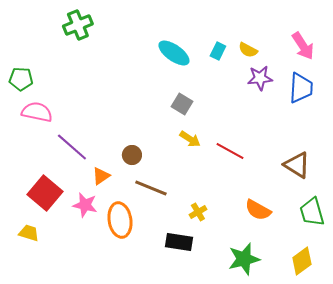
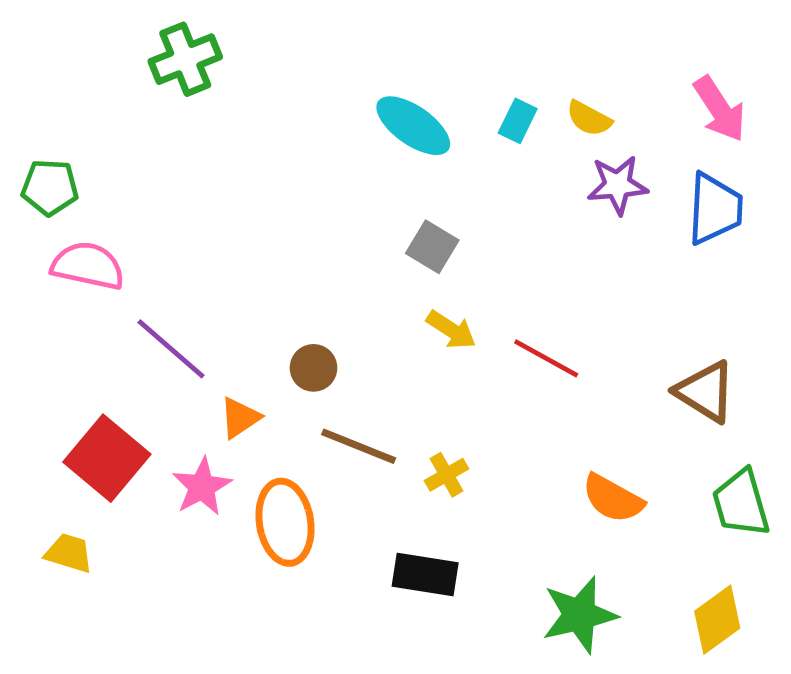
pink star: (85, 205) -> (202, 487), turned 30
yellow cross: (198, 212) -> (446, 475), moved

